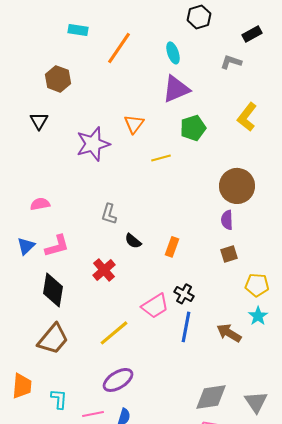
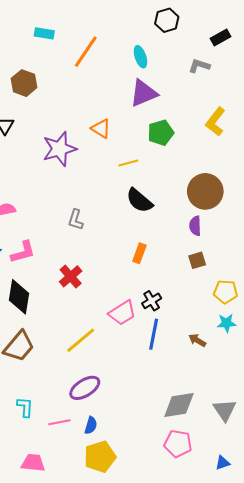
orange triangle: (134, 124) -> (101, 129), turned -35
black semicircle: (133, 241) -> (139, 201), moved, size x1.6
black cross: (184, 294) -> (152, 301), turned 30
cyan star: (258, 316) -> (227, 323), turned 30
brown arrow: (229, 333) -> (197, 340), size x0.7

